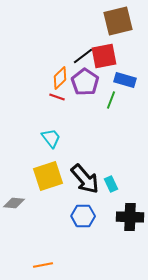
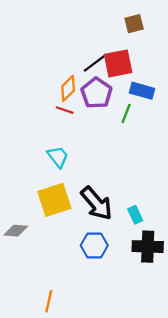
brown square: (118, 21) -> (134, 24), size x0.6
cyan rectangle: (111, 184) -> (135, 215), moved
orange line: (43, 265) -> (49, 301), turned -66

